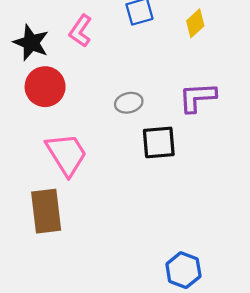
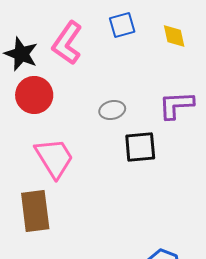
yellow diamond: (195, 23) -> (174, 36), turned -60
pink L-shape: (80, 31) -> (67, 43), size x1.4

